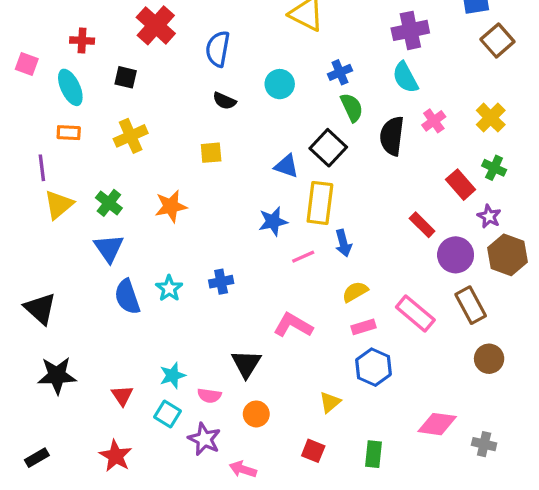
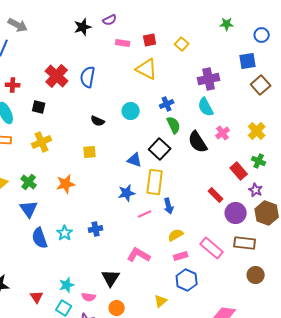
blue semicircle: (218, 49) -> (88, 77), moved
black semicircle: (392, 136) -> (198, 142), turned -40
brown rectangle: (471, 305) -> (245, 243), turned -55

